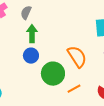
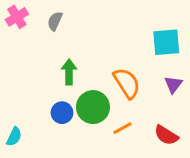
green arrow: (32, 34) -> (69, 72), moved
blue circle: (31, 56) -> (62, 113), moved

